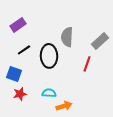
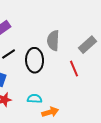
red line: (87, 64) -> (74, 69), turned -42

